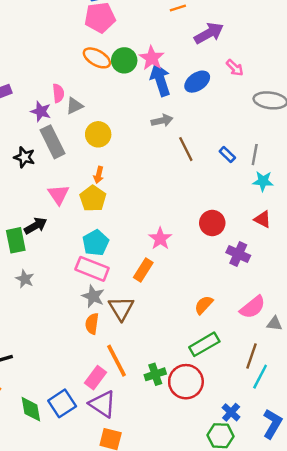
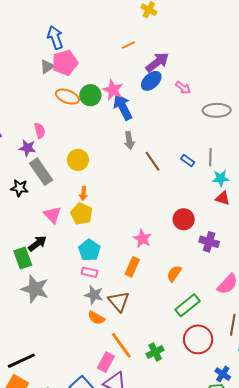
blue ellipse: (197, 82) -> (151, 81), moved
gray triangle: (74, 106) -> (47, 66), moved
gray arrow: (162, 121) -> (129, 140), turned 102
red triangle: (262, 219) -> (223, 198), moved
pink rectangle: (92, 269) -> (90, 272), size x0.6
gray star: (25, 279) -> (35, 289), size x1.8
orange semicircle: (204, 305) -> (174, 274), moved
orange semicircle: (92, 324) -> (96, 318), turned -60
green rectangle: (204, 344) -> (187, 305), moved
red circle: (186, 382) -> (198, 339), moved

